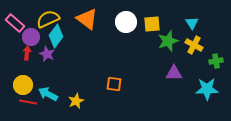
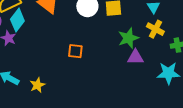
green star: (168, 41) -> (128, 38), moved
orange square: (114, 84) -> (75, 51), moved

